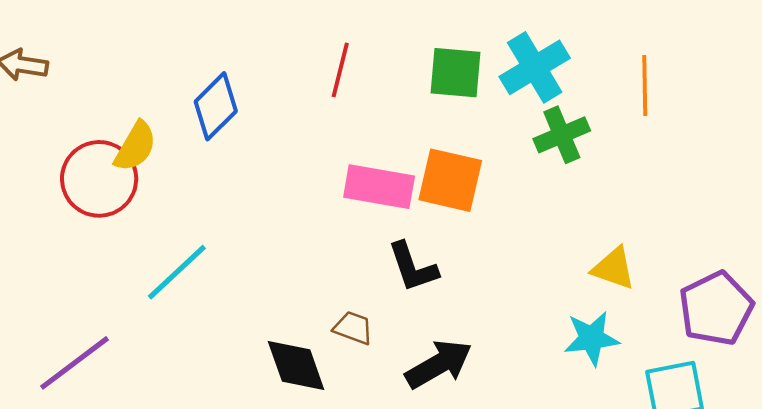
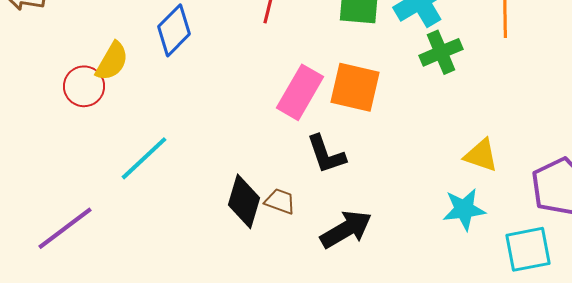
red circle: (99, 179) -> (84, 86), size x0.7
pink rectangle: (379, 187) -> (300, 92), turned -70
black diamond: (296, 366) -> (244, 201), moved, turned 36

